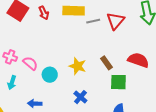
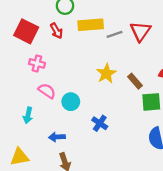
pink cross: (10, 57) -> (37, 63), moved
yellow star: (78, 66) -> (106, 74), moved, turned 30
blue cross: (80, 97) -> (100, 123), moved

